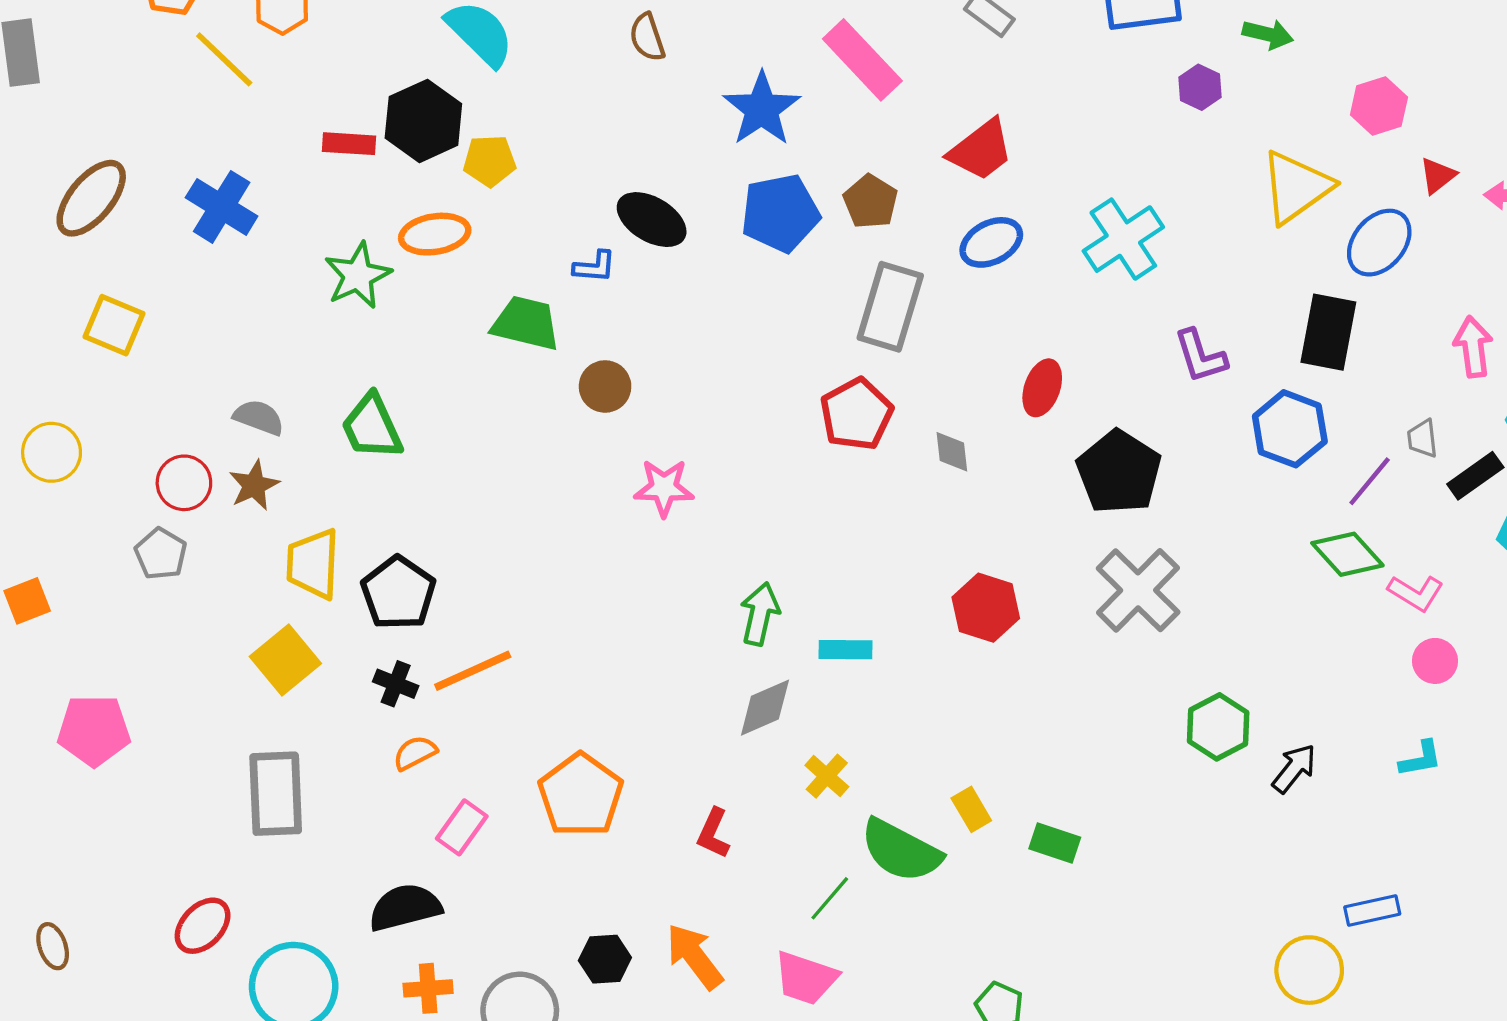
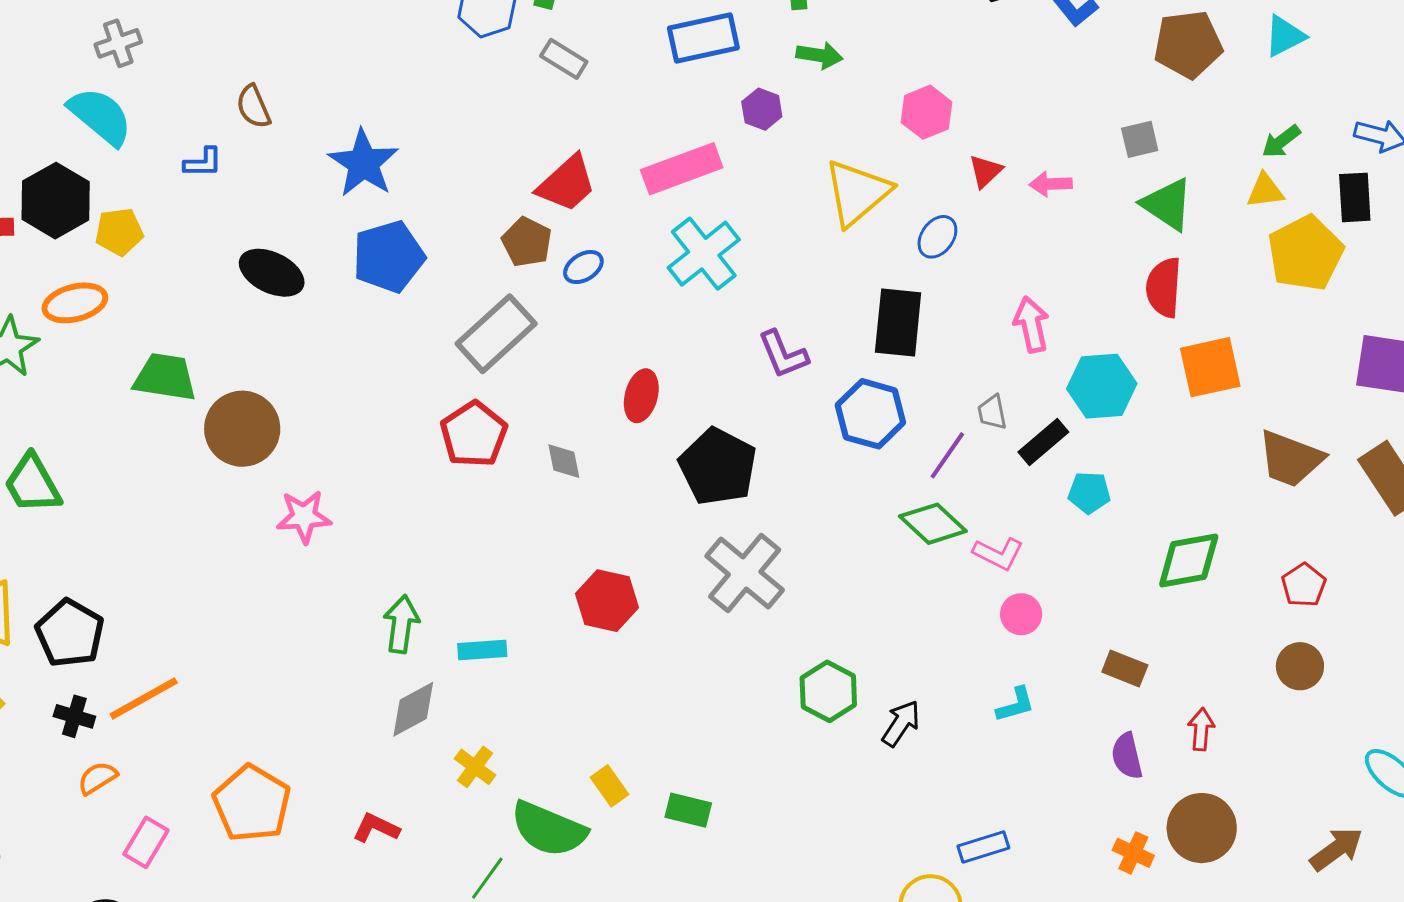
pink rectangle: (862, 60) -> (682, 169), moved, turned -62
brown pentagon: (870, 202) -> (527, 242), moved
blue ellipse: (991, 242) -> (583, 267), size x0.7
blue ellipse: (1379, 243) -> (937, 237), size x0.7
blue L-shape: (595, 267) -> (203, 163), moved
gray rectangle: (890, 307) -> (496, 334), turned 36
brown circle: (605, 386) -> (242, 429), size x1.6
red L-shape: (713, 833) -> (376, 828), turned 96

